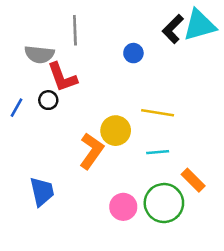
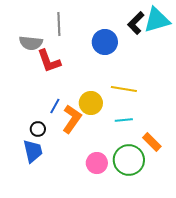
blue circle: (133, 53) -> (105, 42), size x1.6
black circle: (48, 100) -> (38, 129), moved
blue line: (17, 108) -> (55, 106), moved

